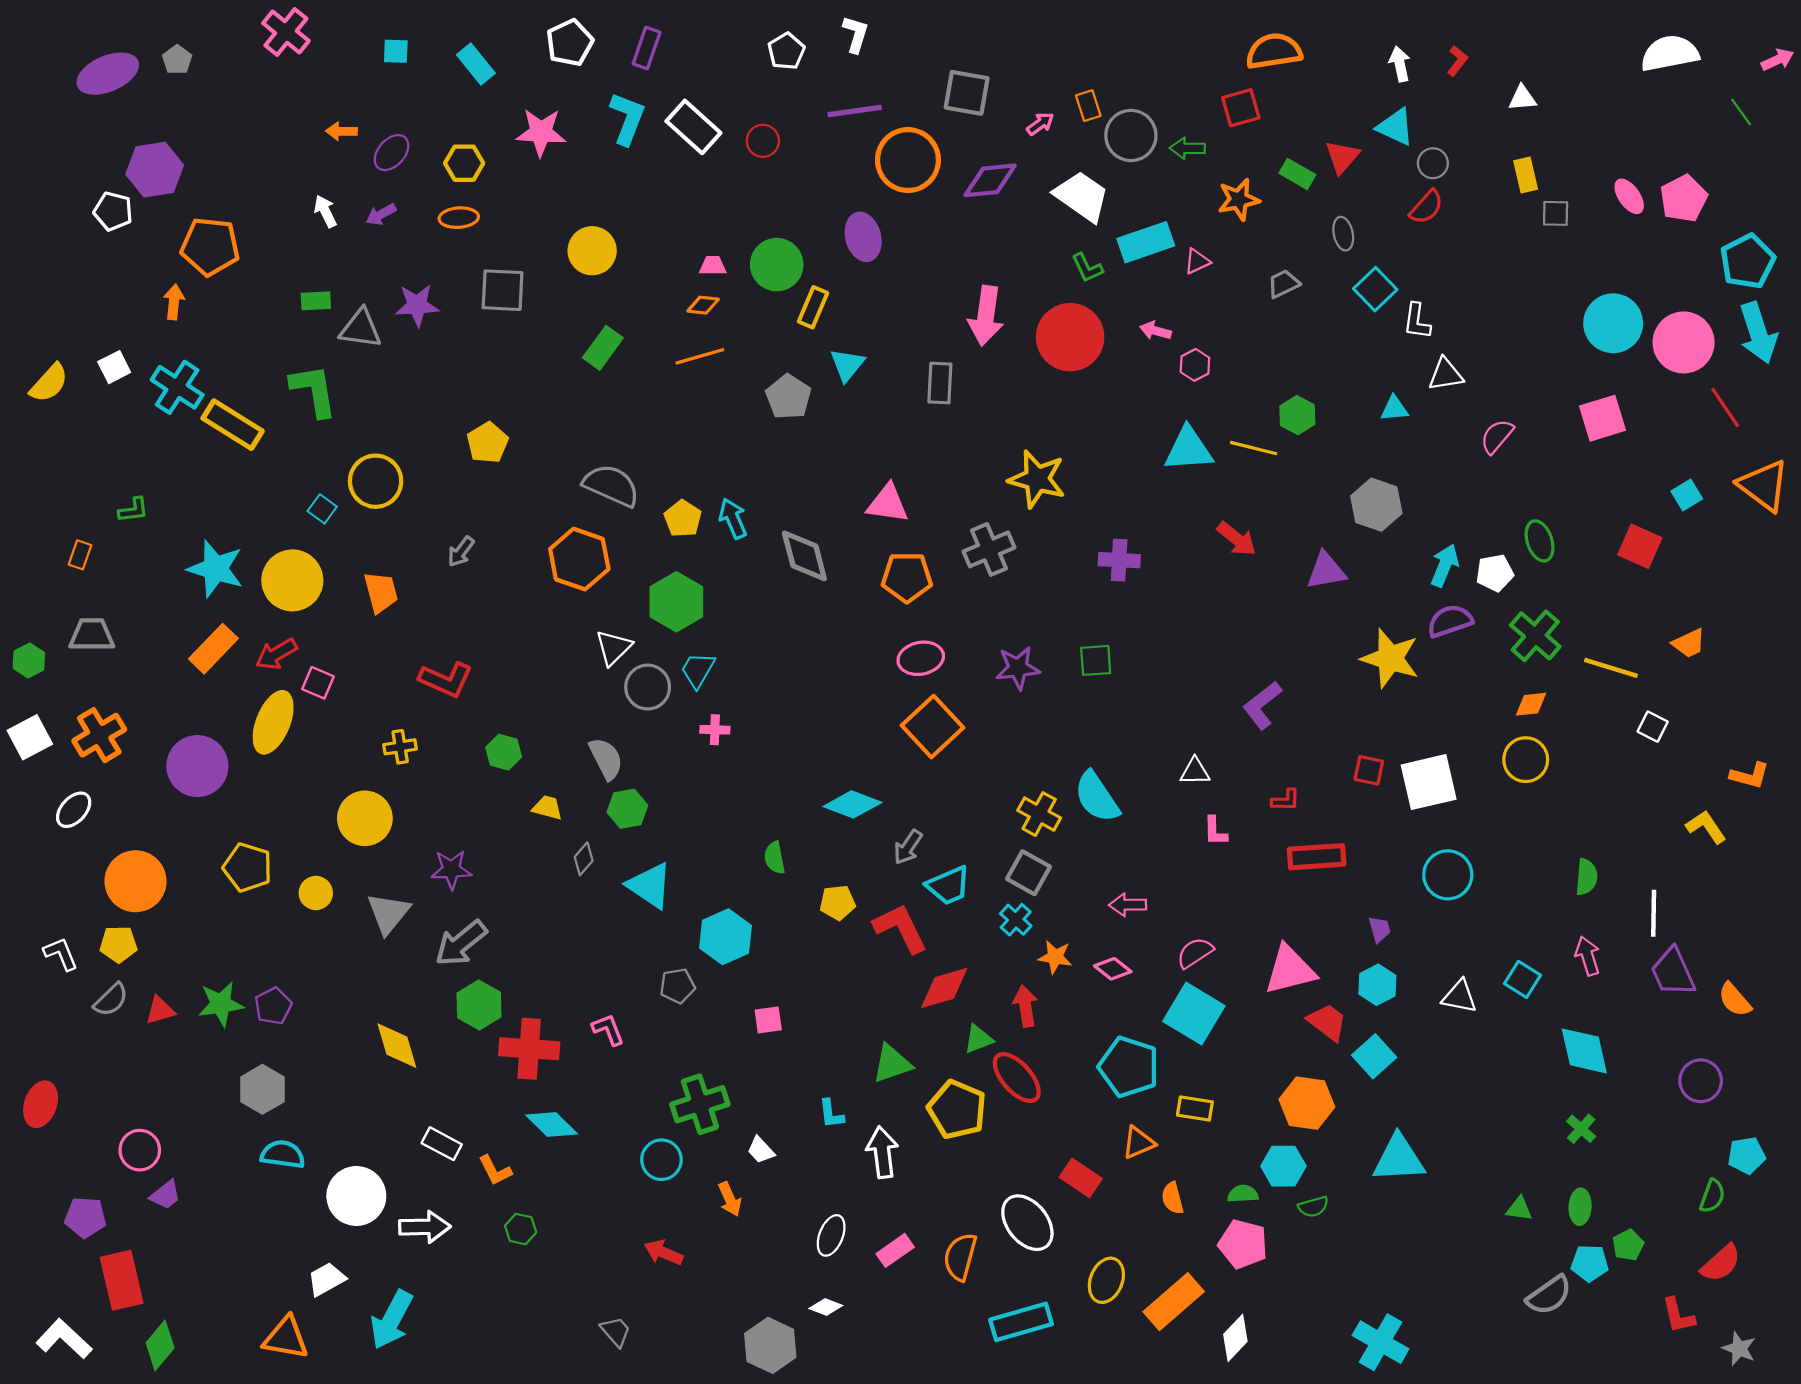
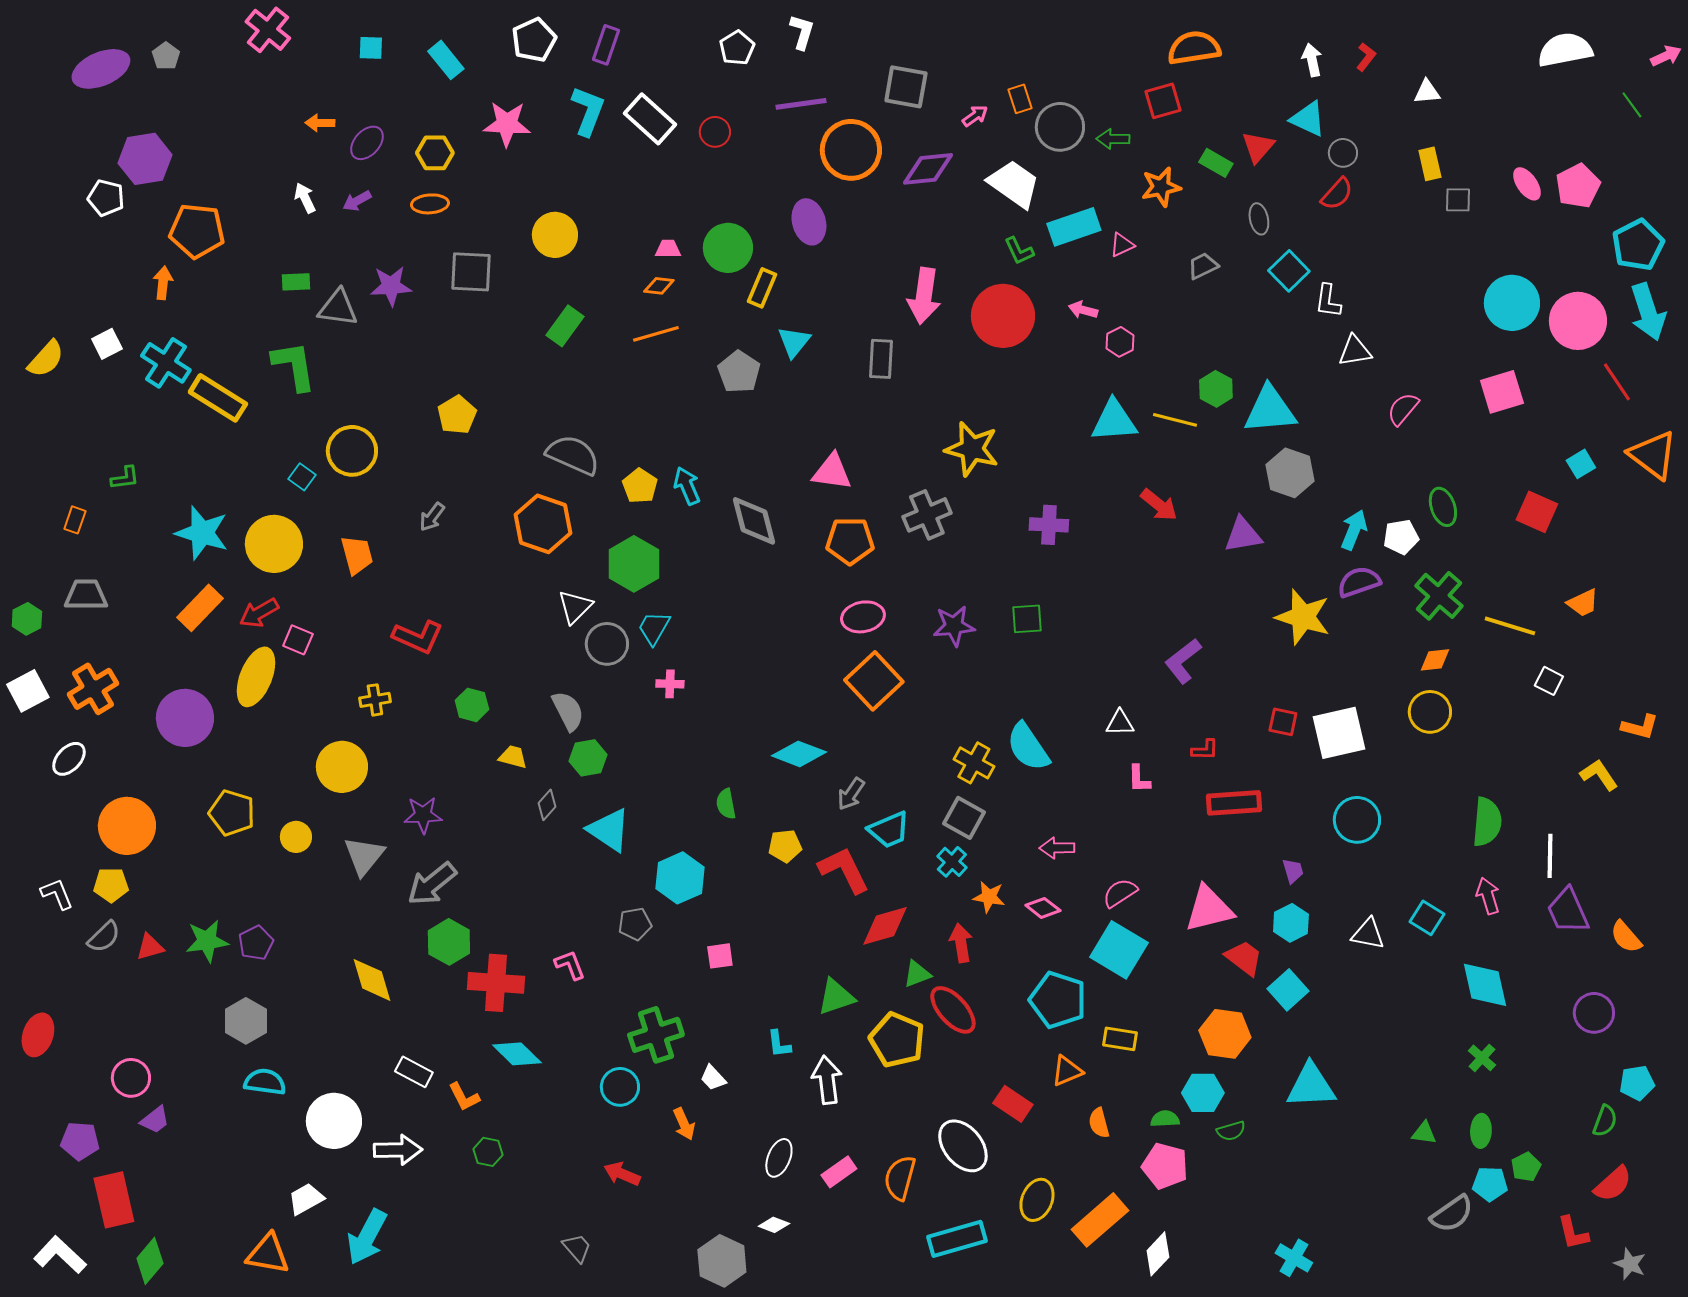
cyan triangle: (1394, 409) -> (1270, 410), moved, size x2.0
green semicircle: (1586, 877) -> (1487, 822), size x1.4
cyan cross: (1381, 1342) -> (1294, 1258), size x0.7

